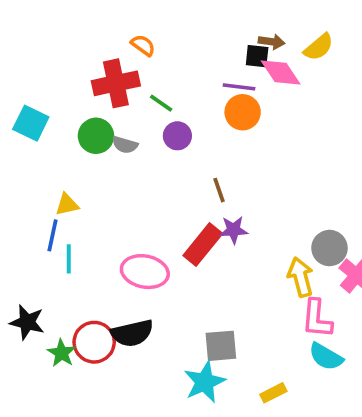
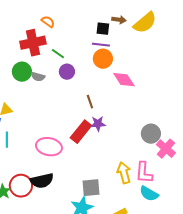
yellow semicircle: (319, 47) -> (145, 23), size x1.4
black square: (257, 56) -> (103, 29), moved
pink diamond: (281, 72) -> (124, 80), moved
yellow arrow: (301, 277) -> (124, 173), moved

